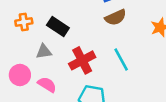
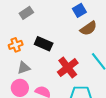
gray triangle: (44, 52) -> (24, 68), moved

